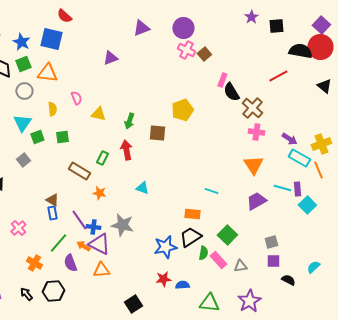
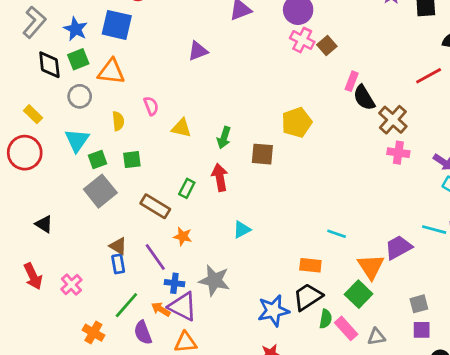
gray square: (23, 160) -> (100, 191), moved, size x1.6
orange triangle: (253, 165) -> (371, 267), moved
cyan triangle: (142, 188) -> (242, 230), turned -48
purple line: (79, 220) -> (155, 257), moved

